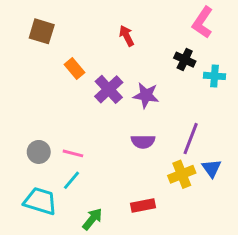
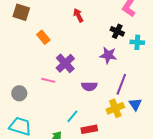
purple cross: (109, 89) -> (65, 63), moved
purple star: (146, 95) -> (108, 55), moved
pink line: (73, 153) -> (48, 80), moved
cyan line: (71, 180) -> (72, 116), moved

